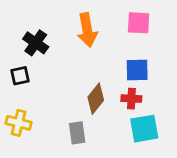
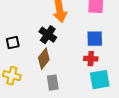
black cross: (36, 43) -> (48, 35), moved
brown diamond: (96, 99) -> (44, 59), moved

